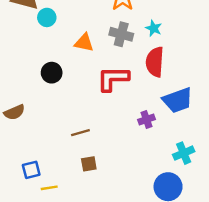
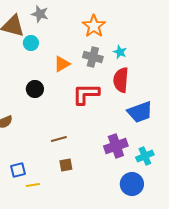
orange triangle: (84, 43) -> (62, 64), turned -42
purple cross: (146, 119) -> (116, 146), moved, size x1.6

